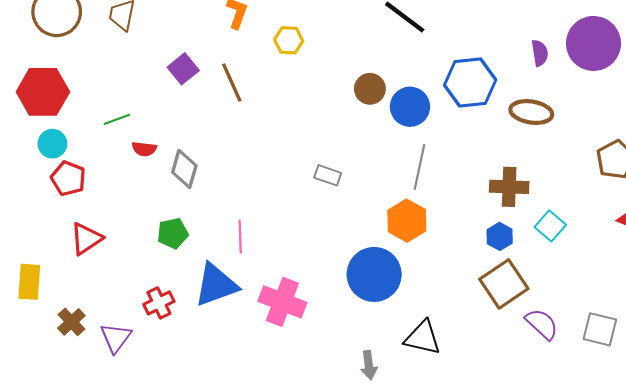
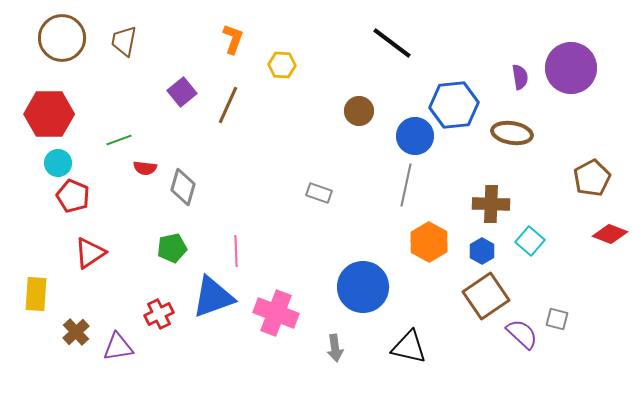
brown line: (232, 82) -> (228, 105), turned 48
blue circle: (410, 107) -> (415, 136), moved
orange hexagon: (407, 221) -> (429, 242), moved
gray square: (600, 329) -> (557, 319), moved, size x0.7
purple triangle: (116, 338) -> (118, 347), turned 44
gray arrow: (369, 365) -> (335, 348), moved

